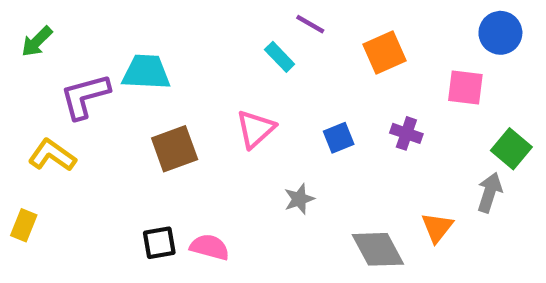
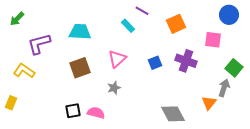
cyan trapezoid: (146, 72) -> (80, 32), moved
purple cross: (406, 133) -> (186, 61), size x1.5
gray star: (299, 199) -> (114, 88), moved
orange triangle: (437, 227) -> (209, 103), moved

